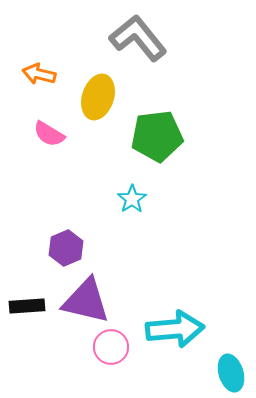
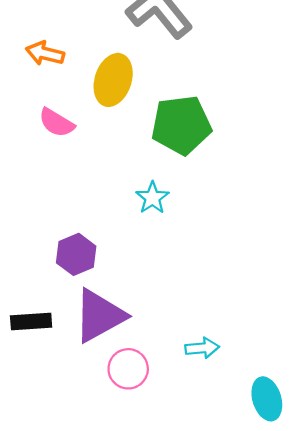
purple triangle: (86, 301) -> (99, 316), turned -42
cyan arrow: (175, 329) -> (202, 348), size x0.5

